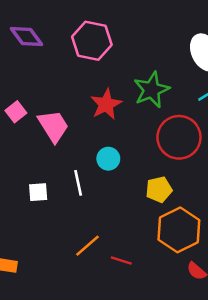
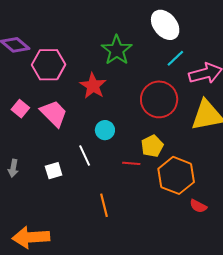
pink hexagon: (92, 41) -> (48, 65), moved
green star: (152, 90) -> (117, 50), moved
orange line: (88, 246) -> (104, 205), turned -50
red line: (121, 260) -> (131, 163), moved

